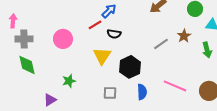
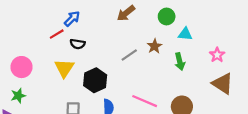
pink circle: (63, 39) -> (22, 67), moved
green star: (69, 81) -> (18, 96), moved

